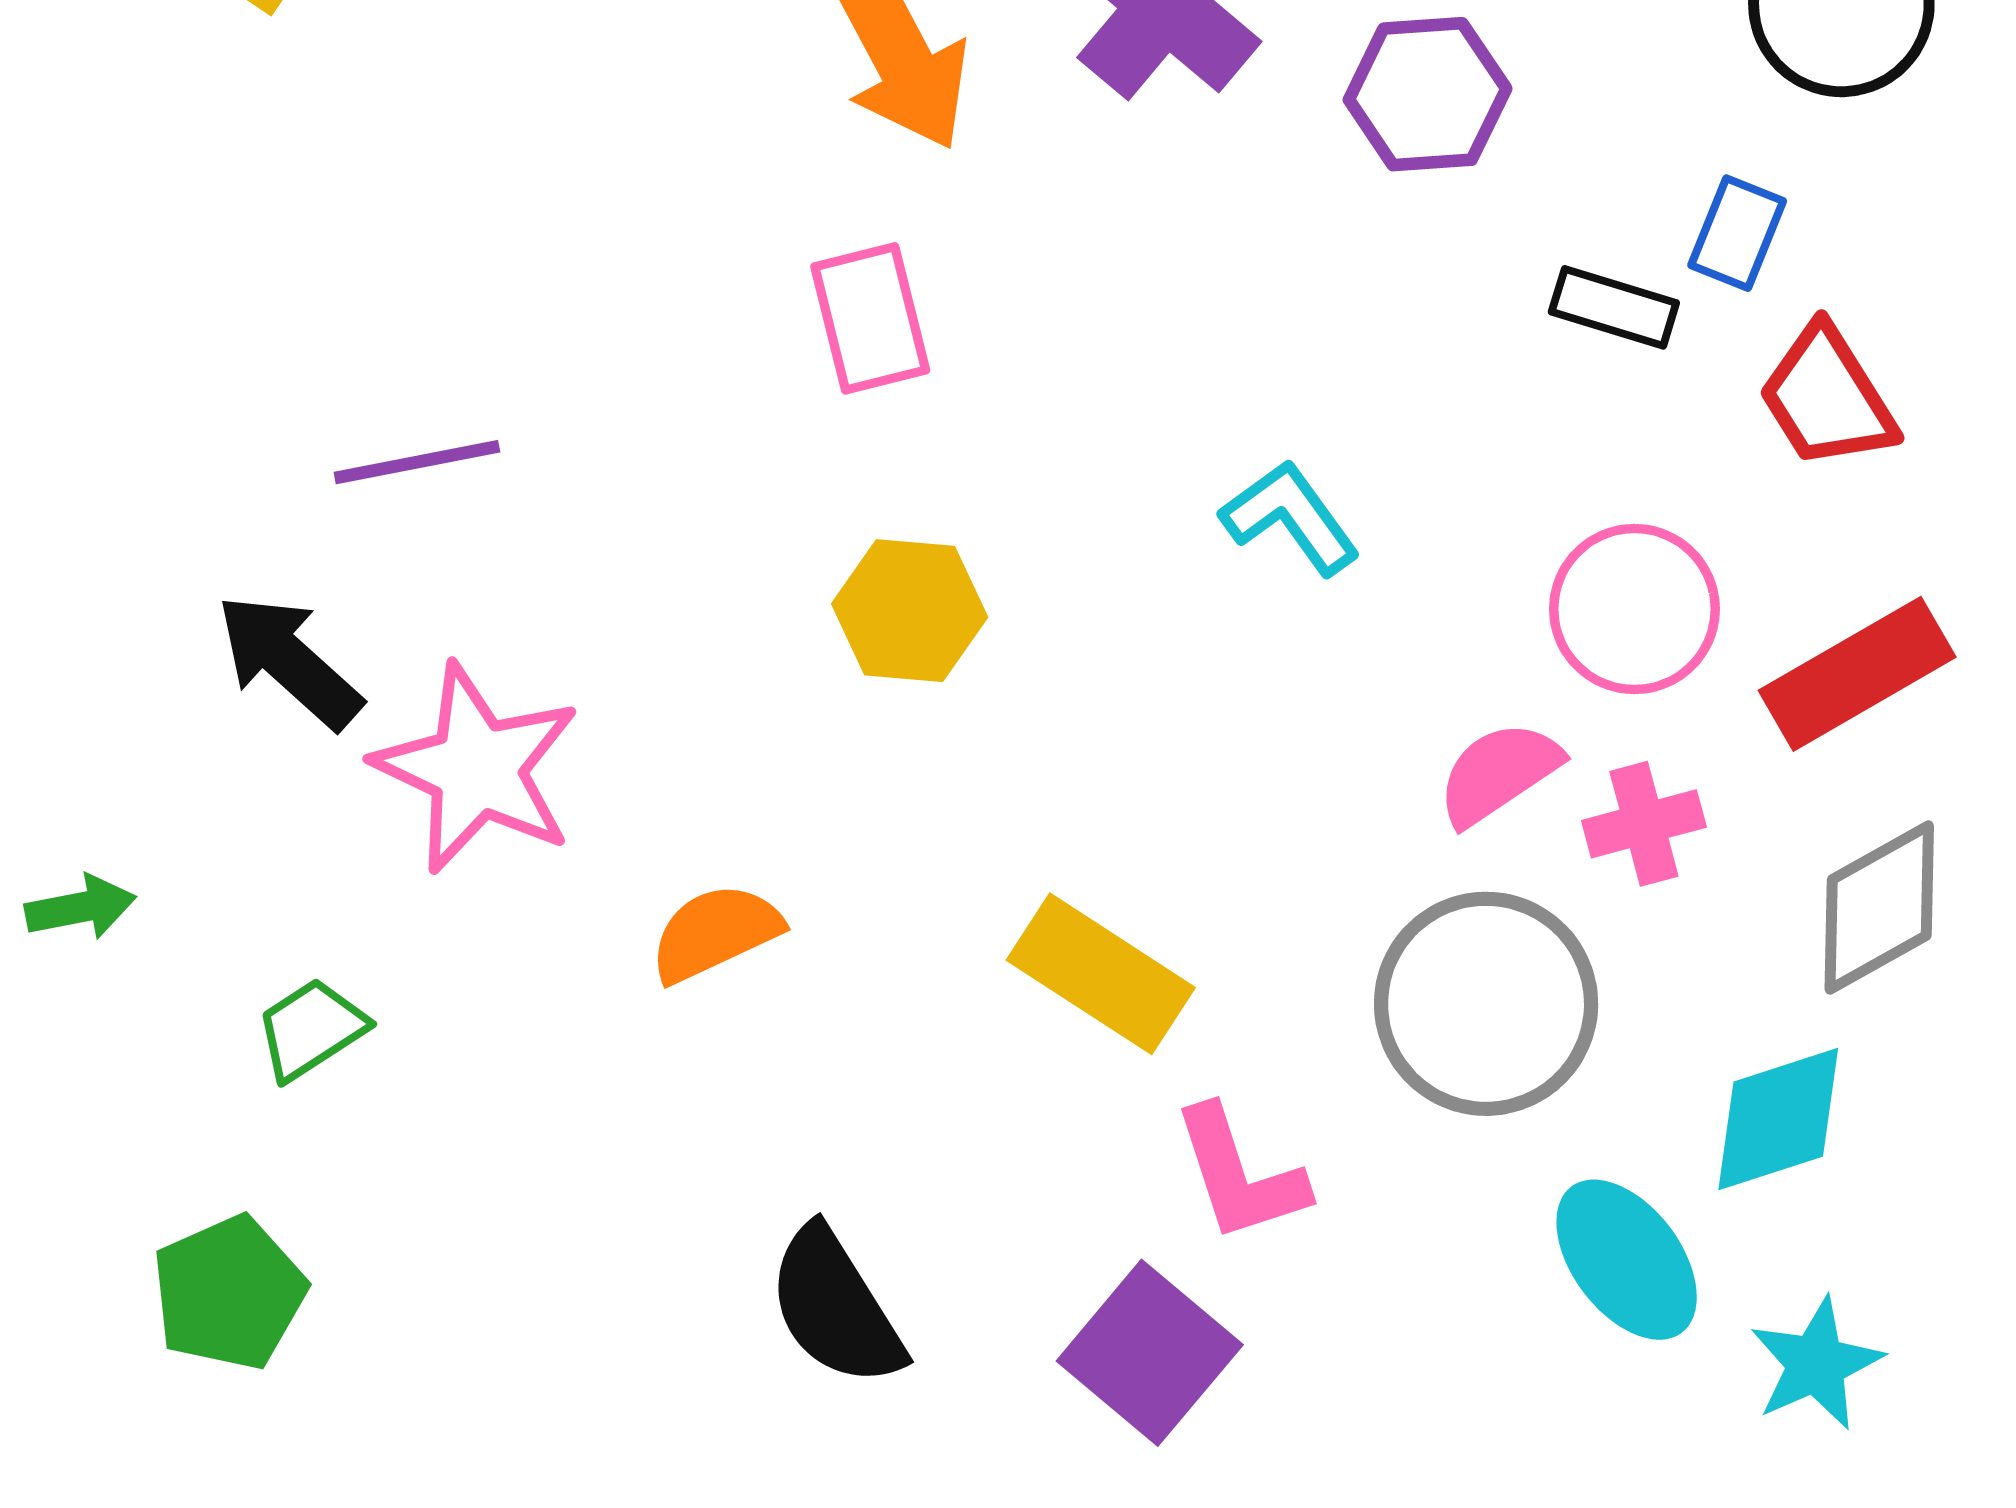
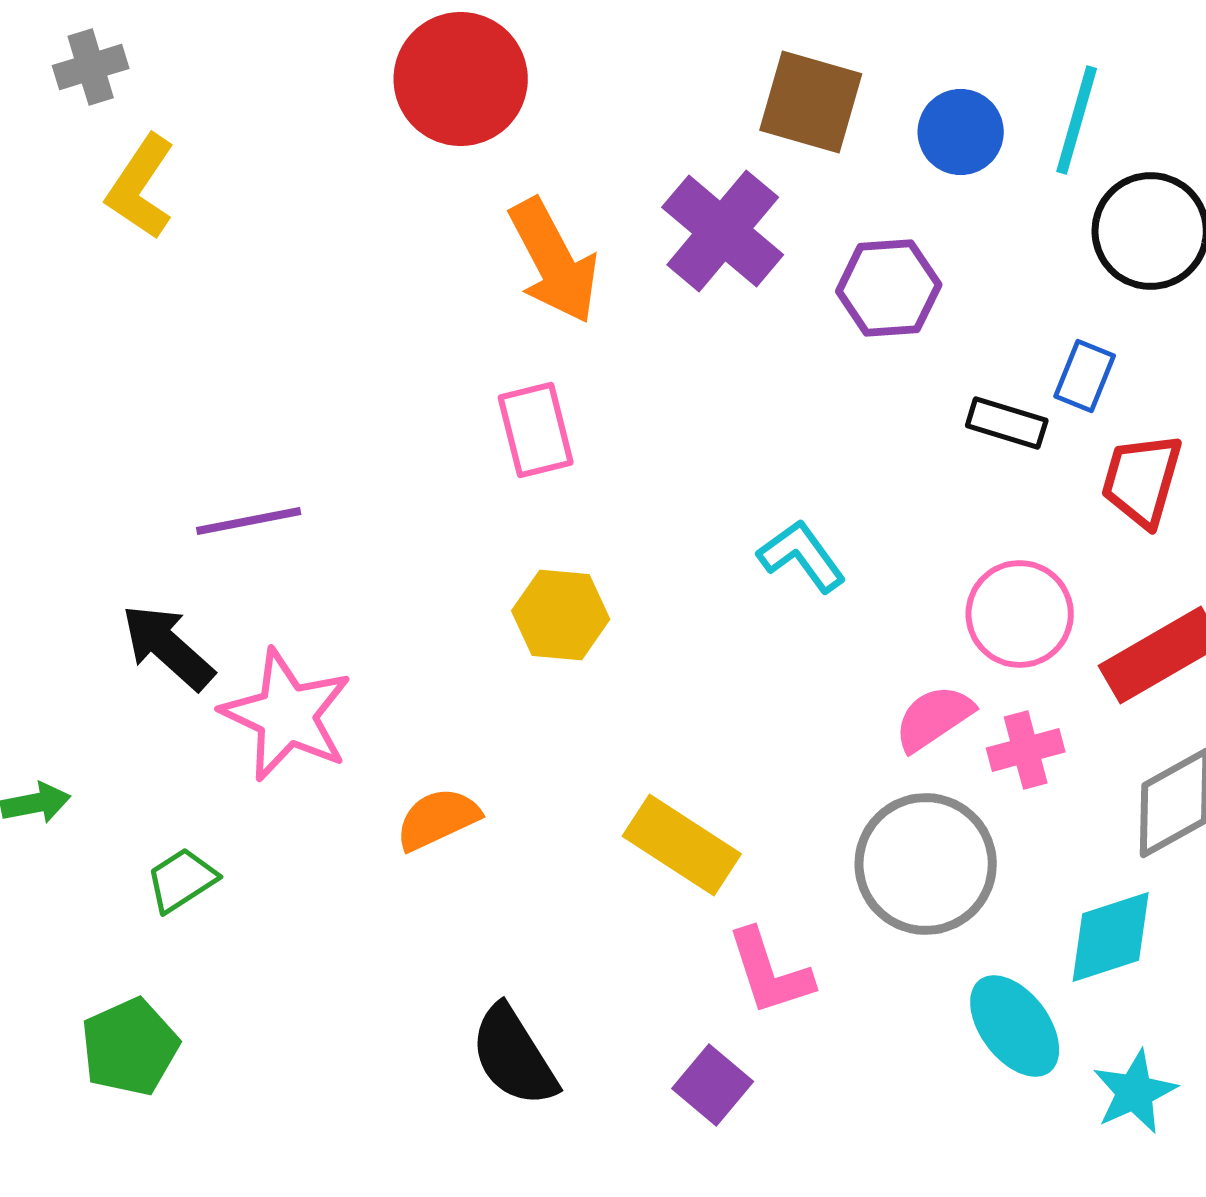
red trapezoid: (1827, 397) -> (1142, 480), turned 48
purple square: (1150, 1353) -> (713, 1085), size x0.7

